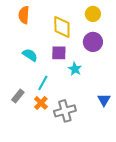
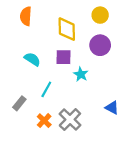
blue triangle: (104, 100) -> (112, 108), turned -32
orange cross: (41, 103) -> (44, 121), moved
gray cross: (65, 111) -> (70, 119), turned -30

